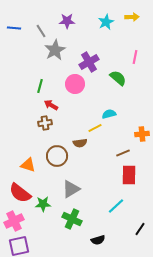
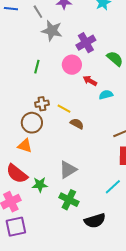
gray star: (55, 50) -> (52, 31), turned -30
red arrow: (51, 105) -> (90, 81), moved
yellow line: (95, 128) -> (64, 109), moved, turned 56
brown semicircle: (80, 143) -> (77, 124), turned -144
brown circle: (57, 156) -> (32, 123), moved
black semicircle: (98, 240) -> (95, 221), size x1.5

